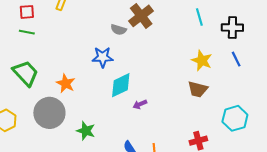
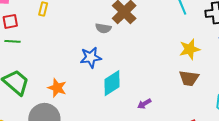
yellow star: (202, 61) -> (190, 49), turned -30
purple arrow: (140, 104) -> (144, 104), moved

